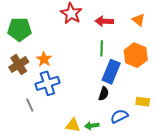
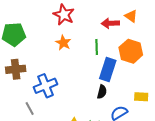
red arrow: (104, 21) -> (110, 23), moved
orange star: (44, 59) -> (63, 43), moved
brown cross: (19, 65) -> (16, 69), turned 30

